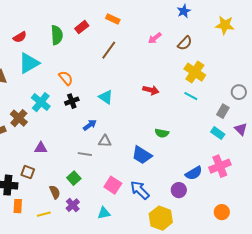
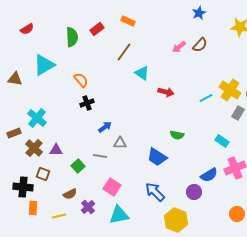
red semicircle: (20, 37) -> (27, 29), moved
pink arrow: (155, 38) -> (179, 47), moved
yellow cross: (195, 72) -> (230, 90), moved
cyan line: (191, 96) -> (206, 98), turned -56
cyan triangle: (106, 97) -> (142, 73), moved
cyan cross: (41, 102) -> (37, 118), moved
brown cross: (19, 118) -> (34, 148), moved
cyan rectangle: (218, 133) -> (222, 141), moved
green square: (74, 178) -> (78, 166), moved
pink square: (113, 185) -> (112, 187), moved
brown semicircle: (55, 192) -> (70, 194), turned 88
cyan triangle: (104, 213) -> (119, 215), size x1.5

